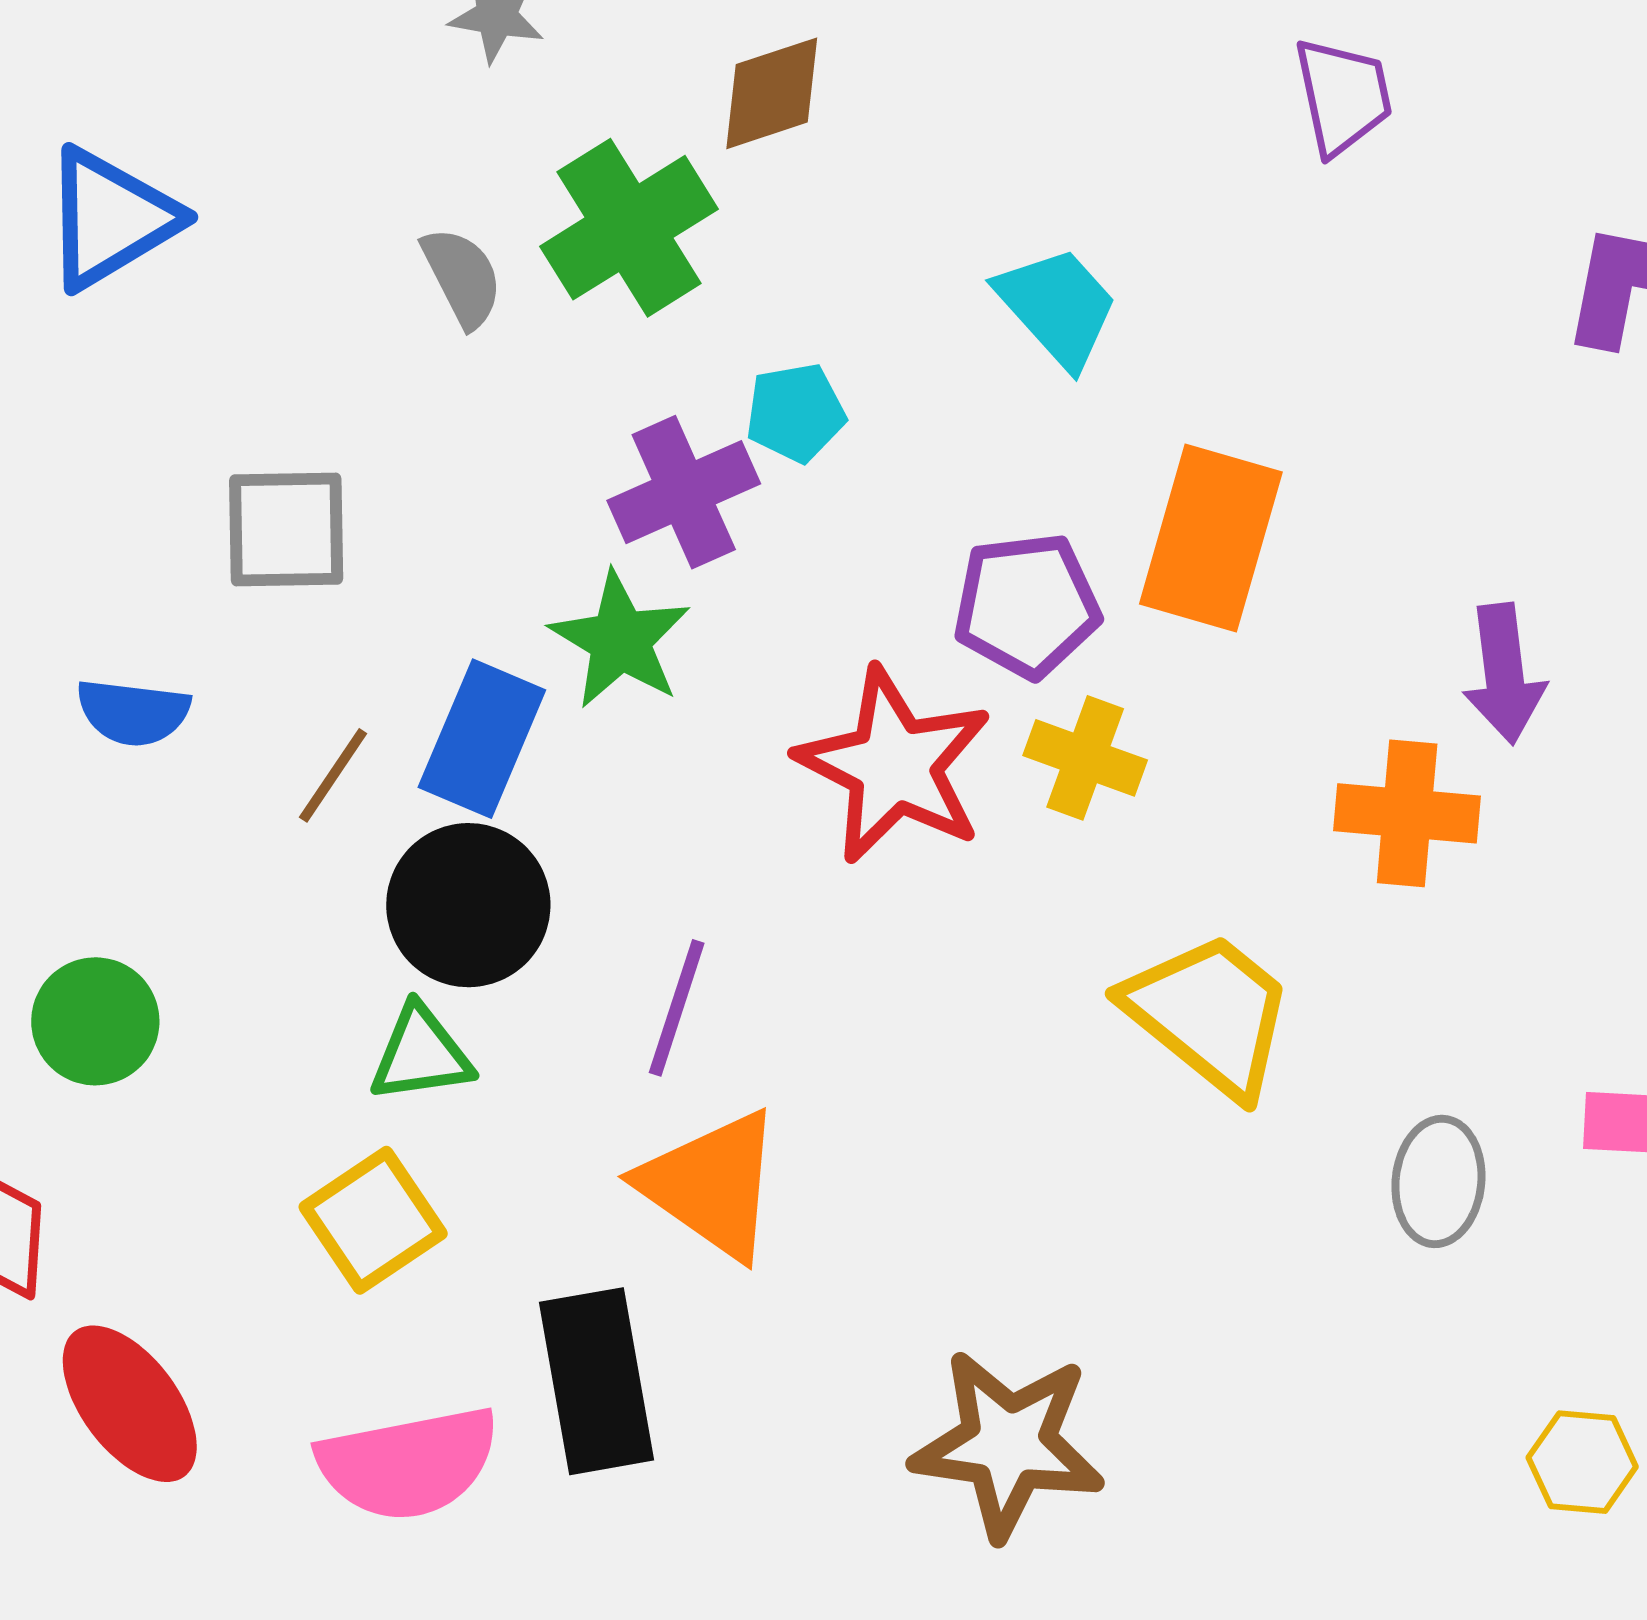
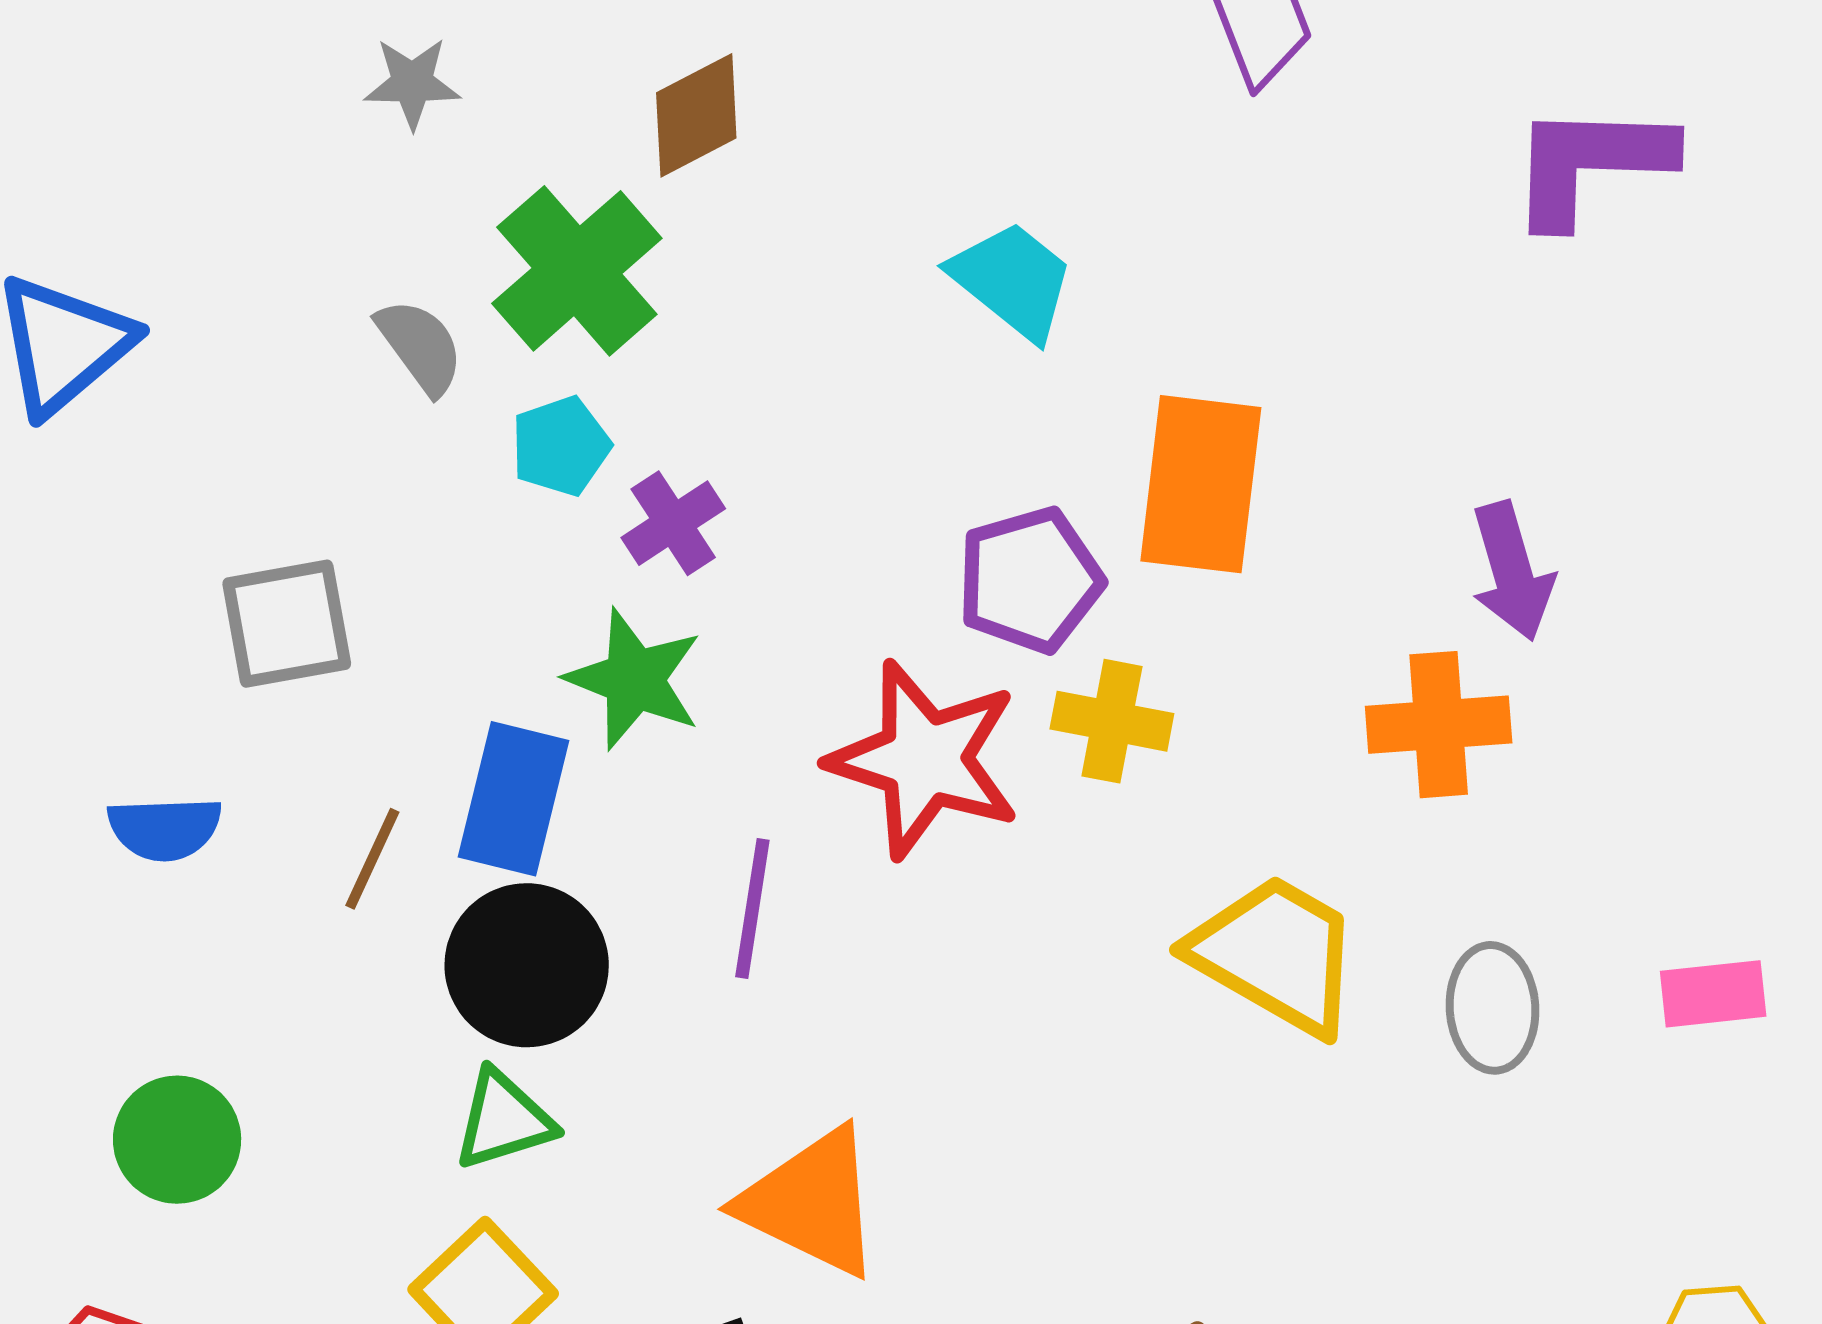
cyan pentagon: (795, 413) -> (561, 446), moved
purple cross: (684, 492) -> (673, 523), size x0.7
purple line: (677, 1008) -> (752, 909), moved
gray ellipse: (1438, 1181) -> (1492, 1008), moved

